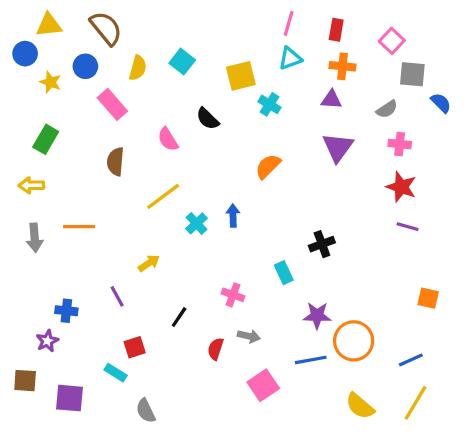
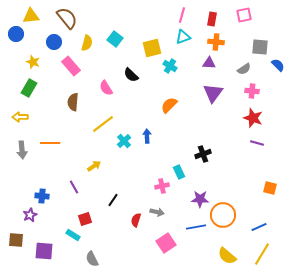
pink square: (392, 41) -> (244, 15), moved, turned 35
yellow star: (50, 82) -> (33, 62), moved
pink cross: (233, 295) -> (162, 186), moved, turned -32

